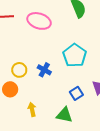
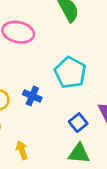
green triangle: (64, 115) -> (79, 153), moved

